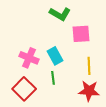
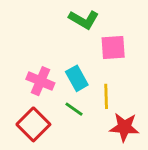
yellow line: (89, 66) -> (106, 96), moved
green line: (53, 78) -> (74, 109), turned -48

